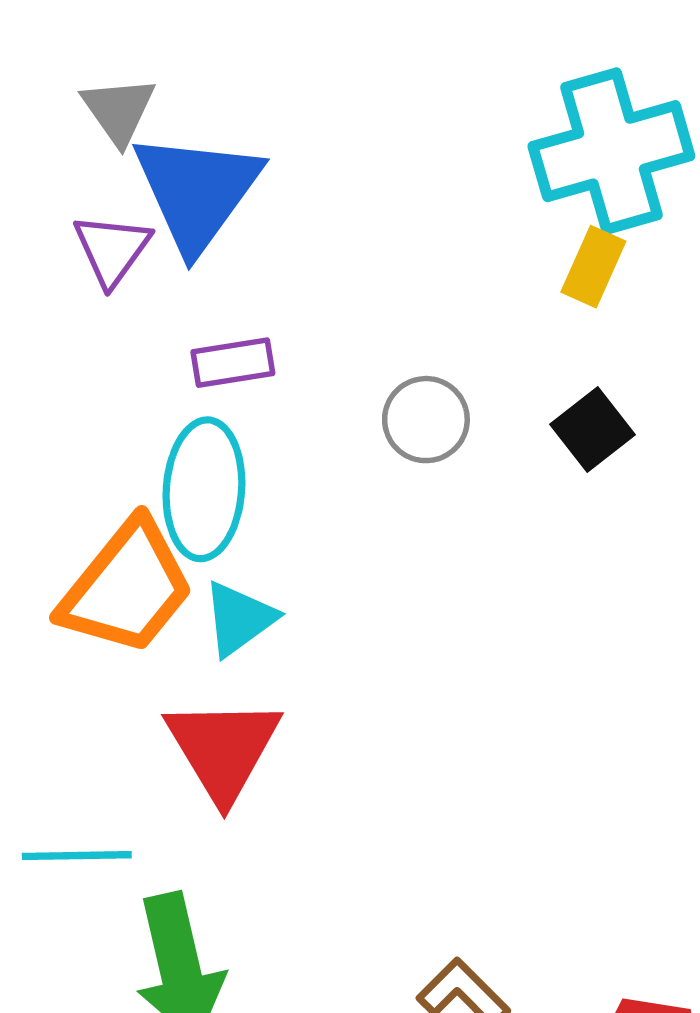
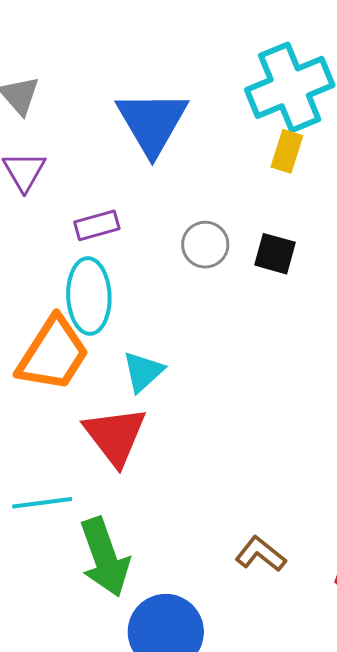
blue triangle: (197, 191) -> (152, 122), moved
black square: (593, 429) -> (275, 254), moved, turned -30
cyan triangle: (239, 619) -> (143, 372), moved

